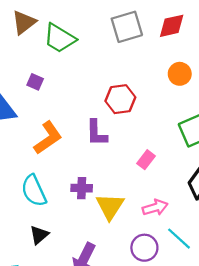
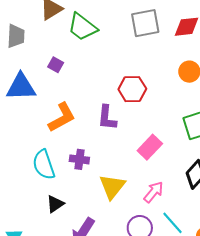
pink rectangle: (146, 160) -> (150, 147), size x1.4
purple cross: (82, 188) -> (79, 159), moved
pink arrow: (155, 207) -> (154, 192), turned -40
black triangle: (39, 235) -> (55, 204), moved

